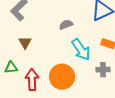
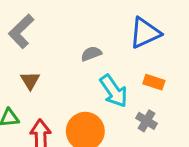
gray cross: (103, 70) -> (146, 121), turned 32

